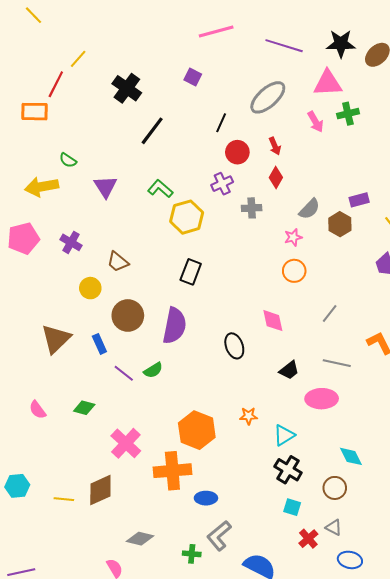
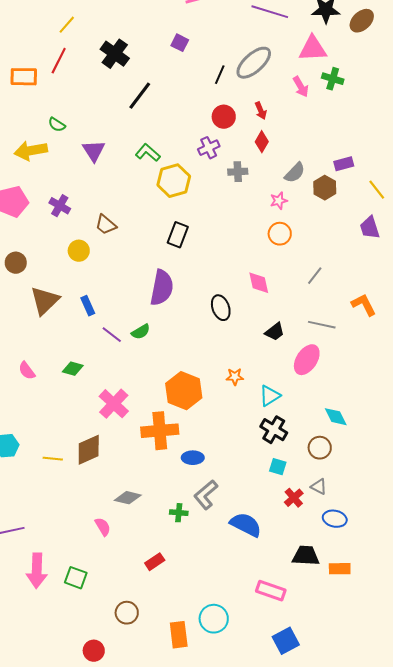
red line: (56, 84) -> (59, 61), moved
green cross: (348, 114) -> (333, 79), turned 30
black line: (221, 123) -> (220, 75), moved
brown circle: (128, 315) -> (16, 263), moved, size x0.7
pink ellipse: (322, 399) -> (307, 360), turned -56

